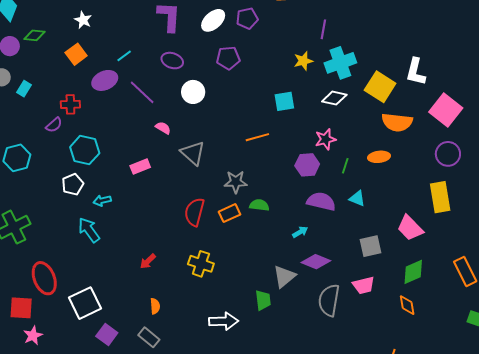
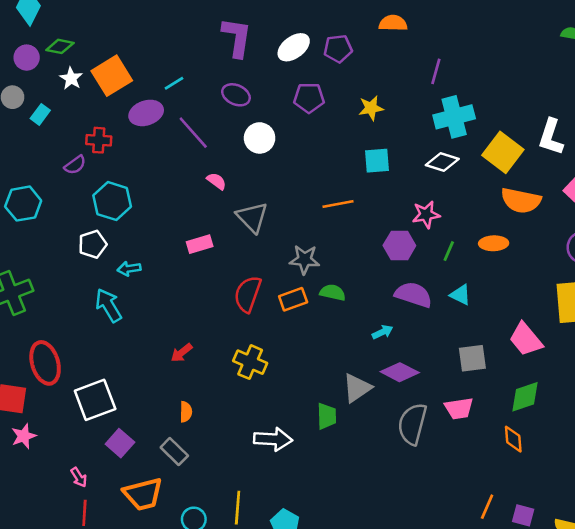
white star: (83, 20) -> (71, 78), moved
orange square: (76, 54) -> (112, 76), size x1.4
yellow star: (303, 61) -> (371, 108), moved
pink rectangle: (140, 166) -> (200, 244), moved

